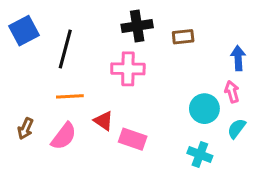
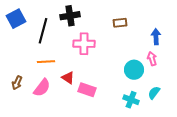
black cross: (137, 26) -> (70, 16), moved
cyan semicircle: (237, 129) -> (154, 93), moved

